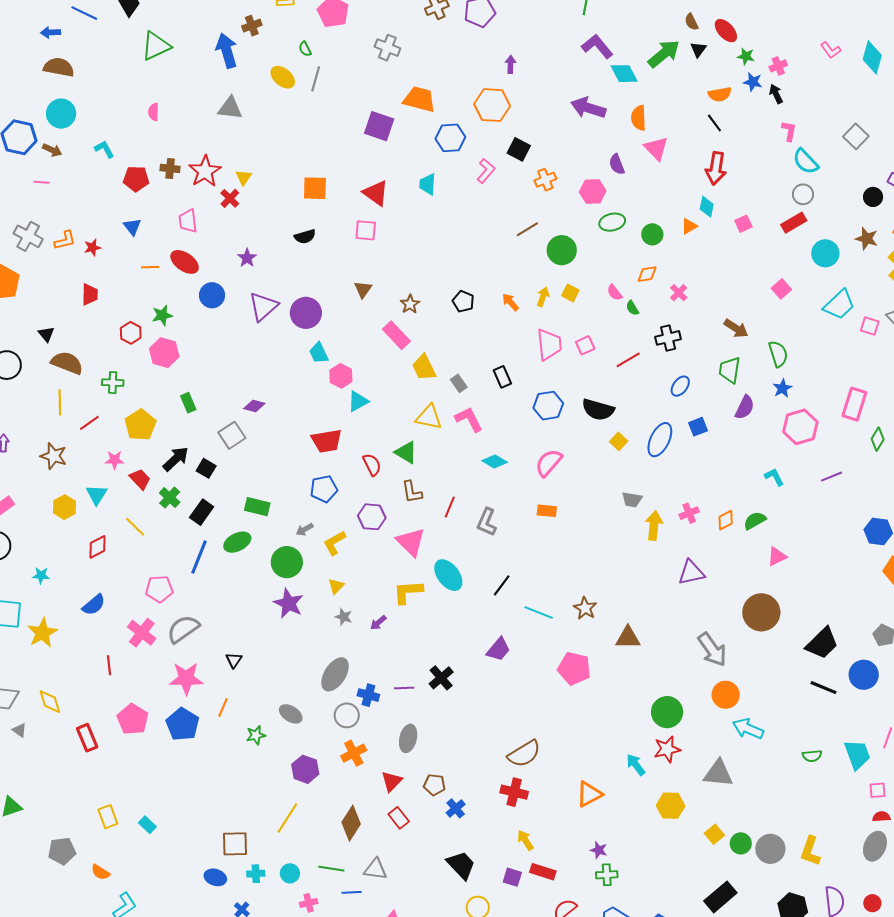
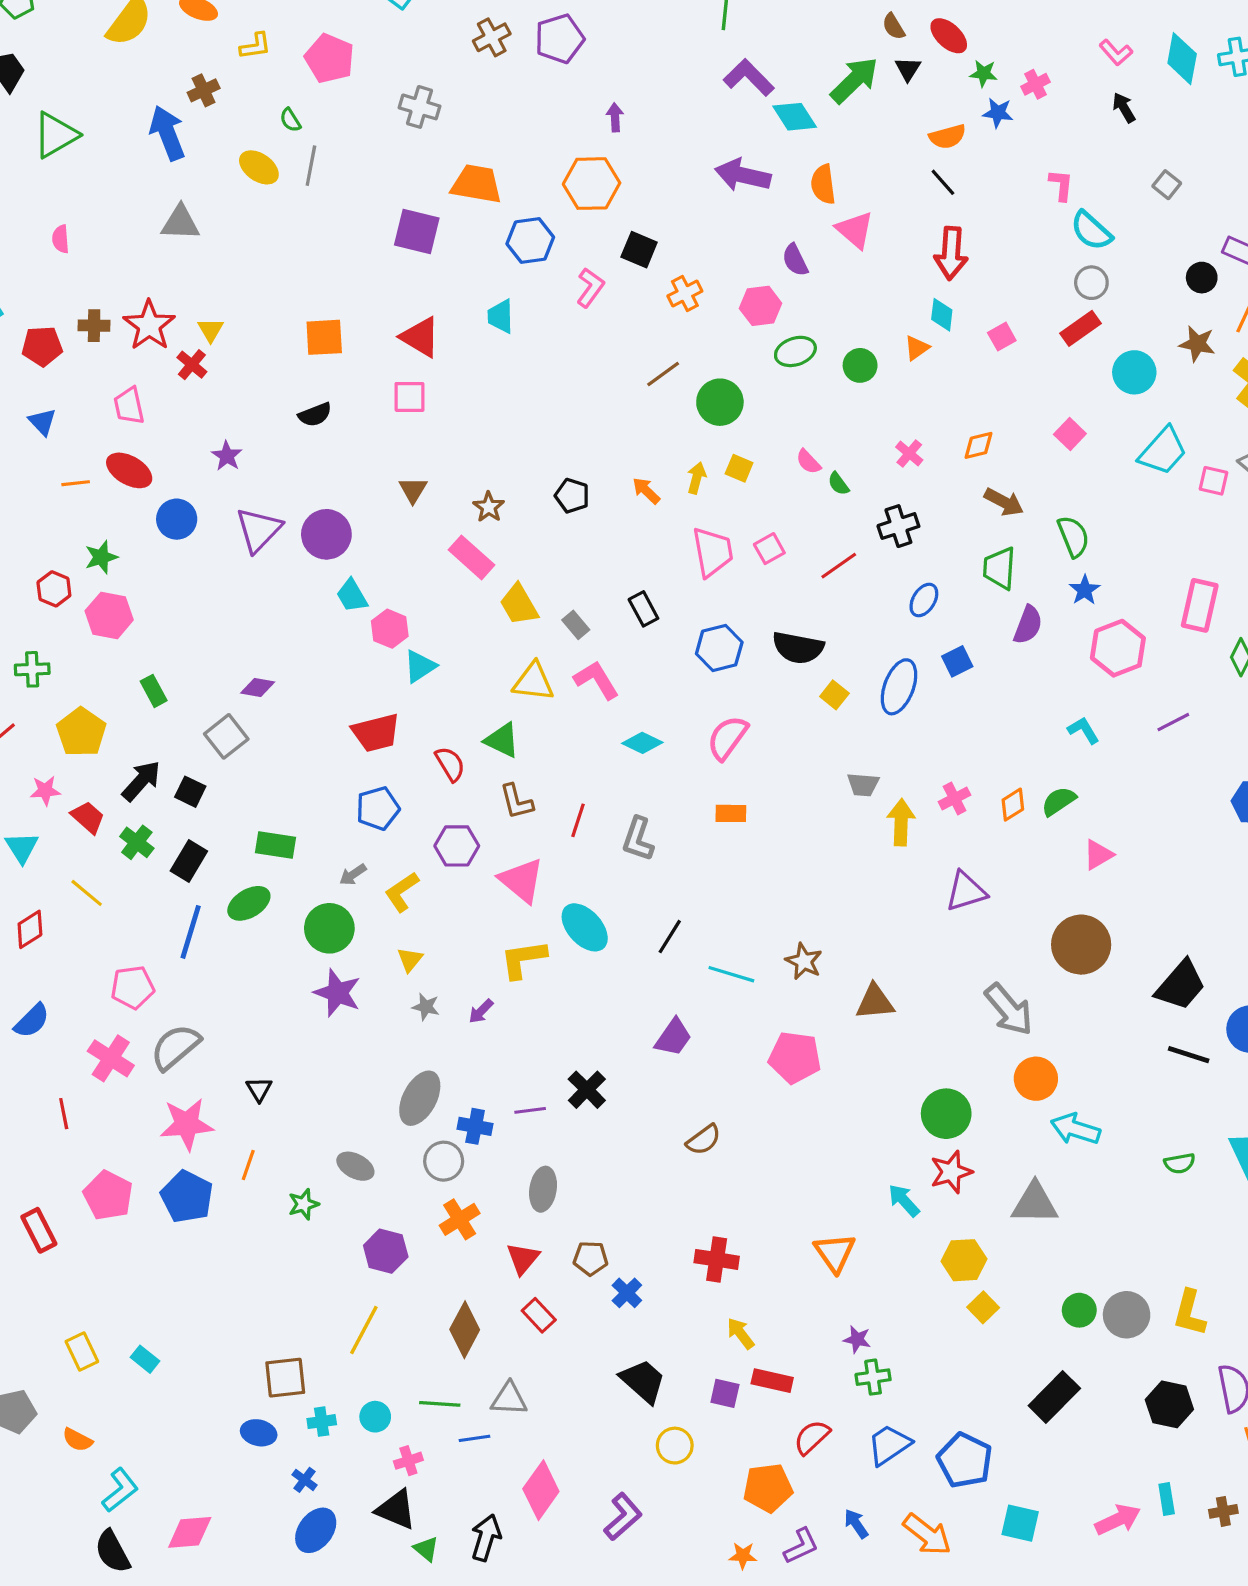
black arrow: (776, 94) -> (1124, 108), moved
gray square: (856, 136) -> (1167, 185), size x0.7
orange diamond: (647, 274) -> (979, 445), moved
brown semicircle: (524, 754) -> (704, 1140), moved, size x0.7
orange triangle: (589, 794) -> (835, 1253), turned -32
yellow square: (714, 834) -> (983, 1307), moved

